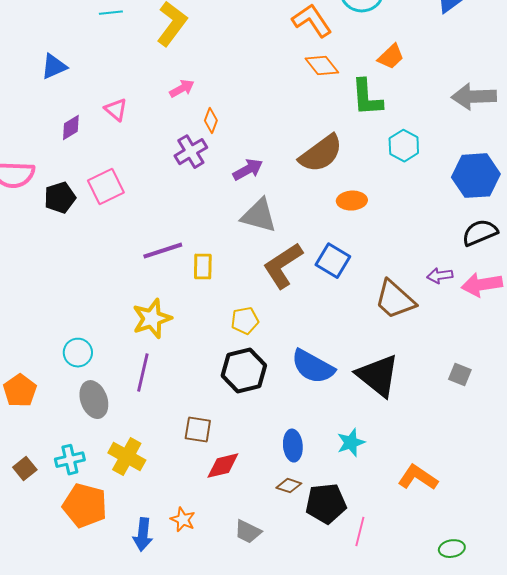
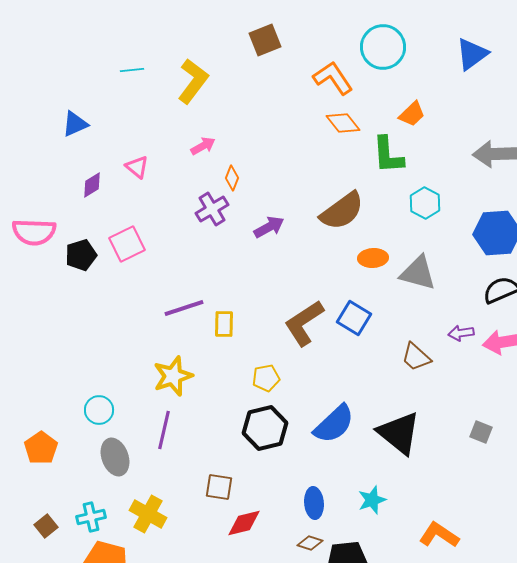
gray triangle: (259, 216) -> (418, 273), moved
brown trapezoid: (395, 300) -> (416, 357), size x0.7
blue semicircle: (313, 367) -> (334, 424), turned -72

